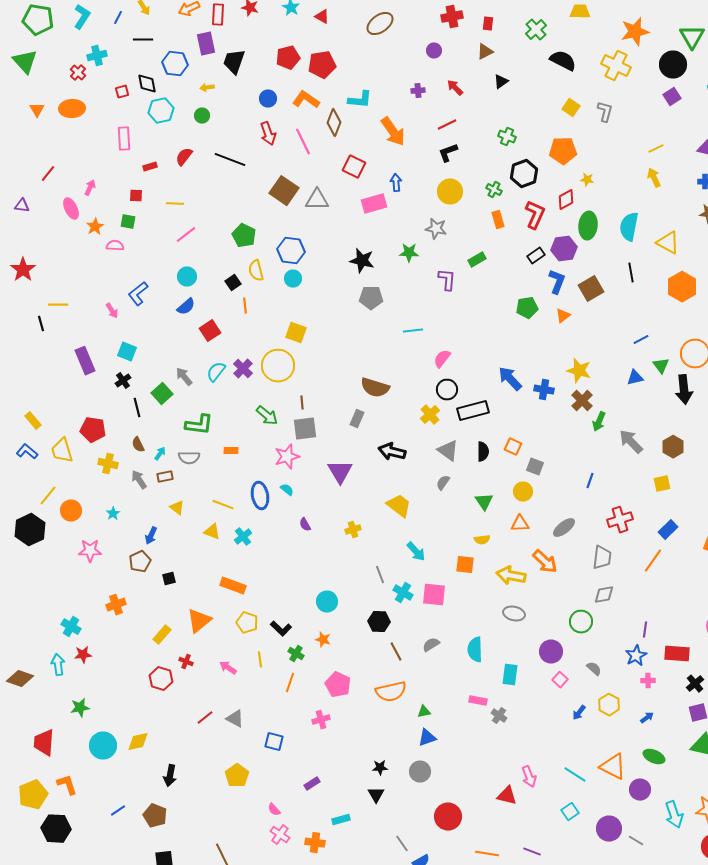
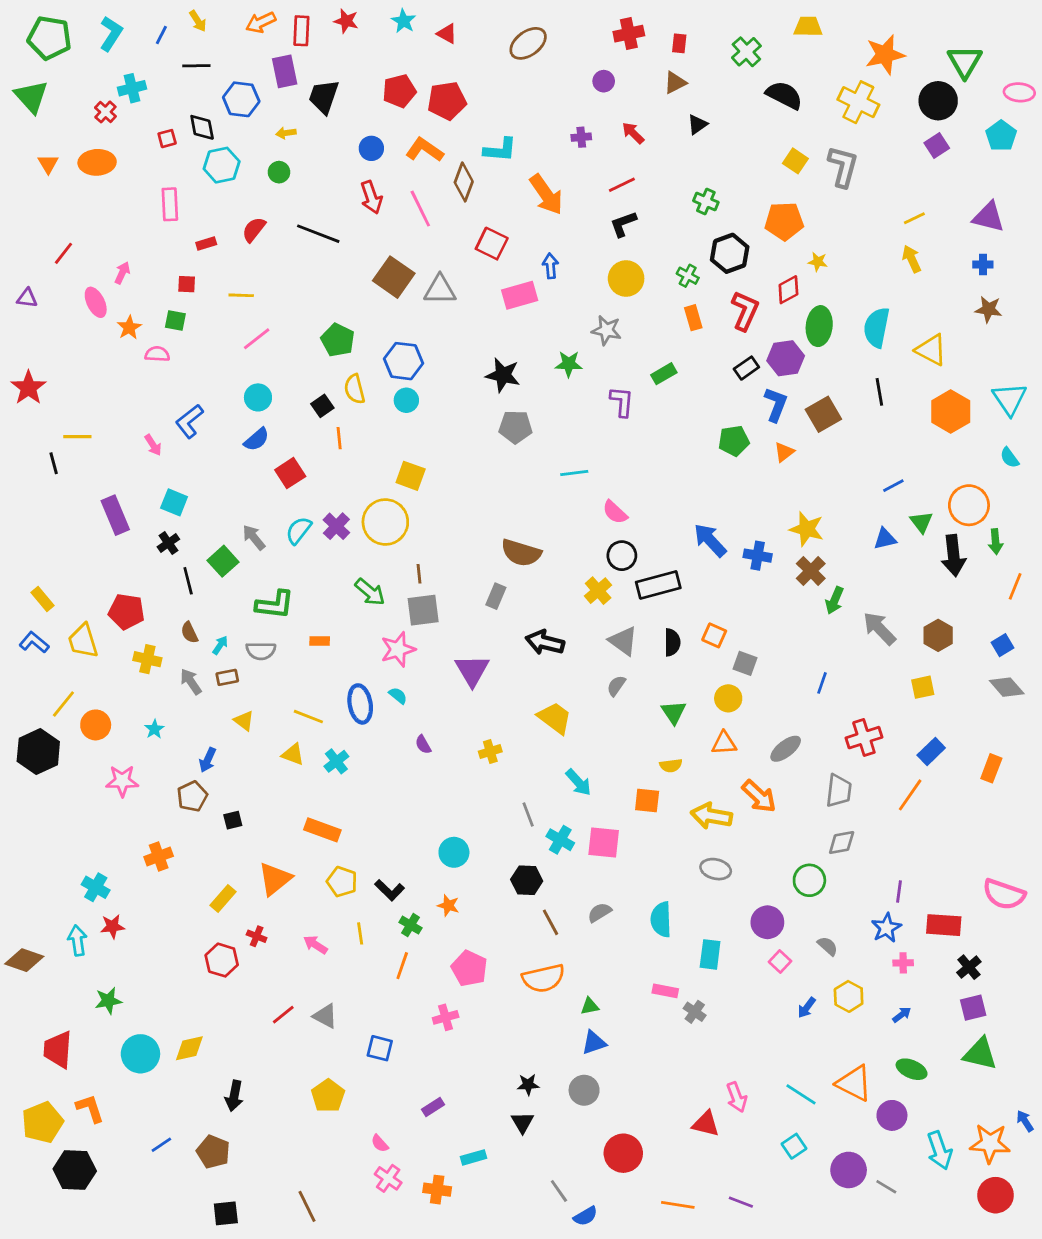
gray L-shape: (605, 112) -> (843, 167), size x1.4
pink semicircle: (442, 359) -> (615, 512), turned -84

